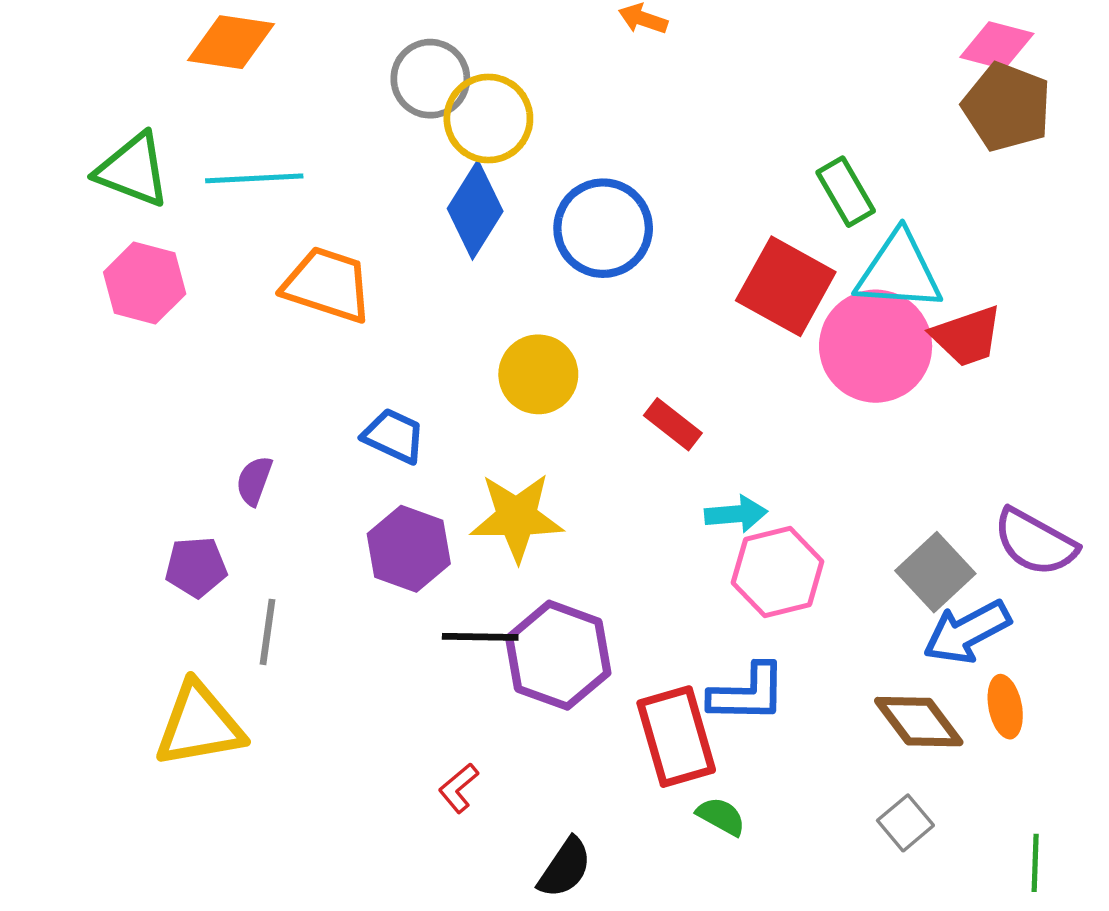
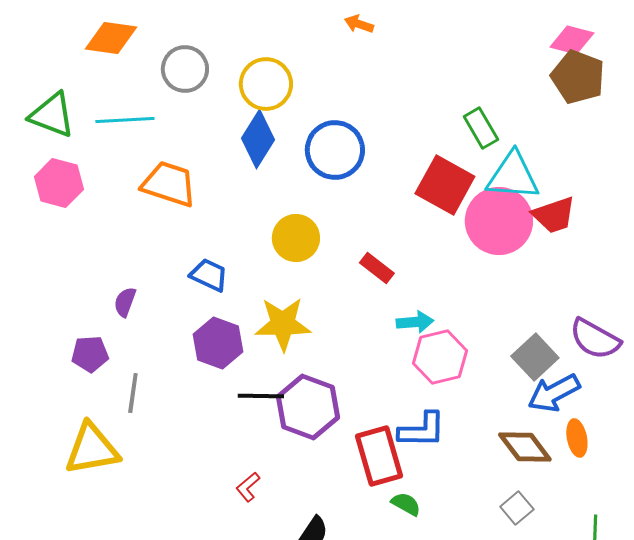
gray circle: (430, 79) -> (185, 69), moved

